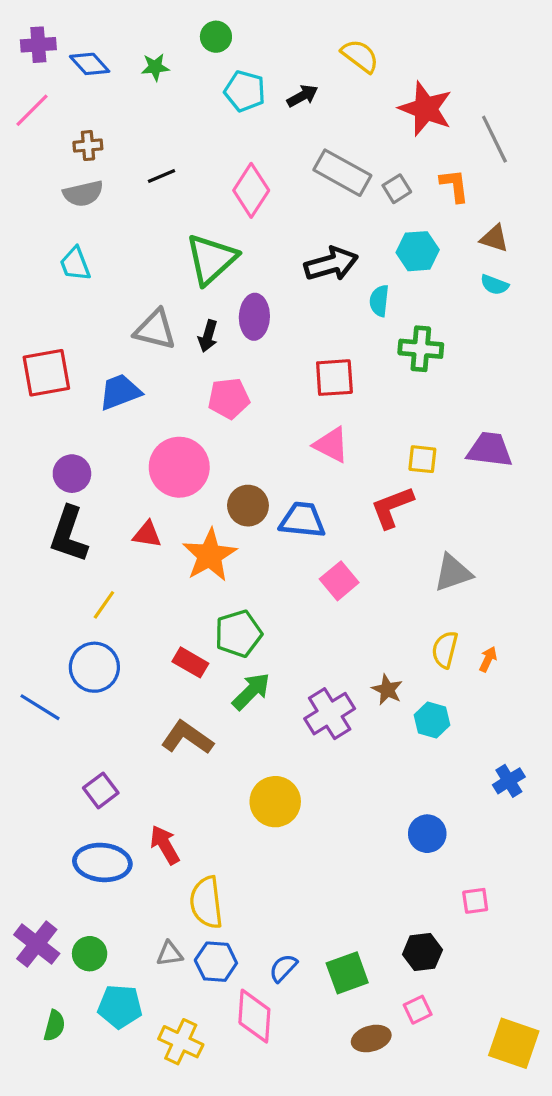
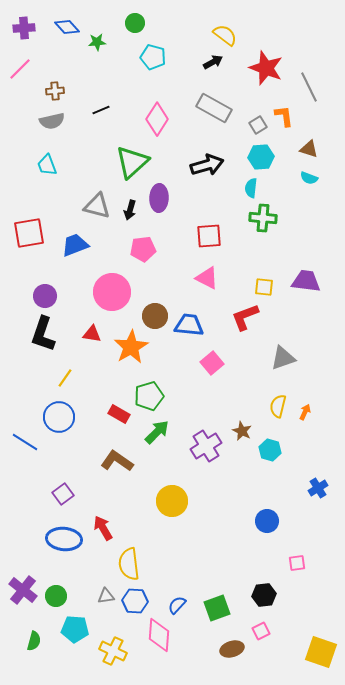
blue diamond: (90, 64) -> (67, 27), moved
black arrow: (302, 96) -> (213, 62), moved
gray square: (397, 189) -> (258, 125), moved
cyan semicircle: (379, 301) -> (251, 188), moved

